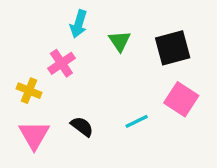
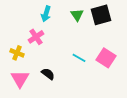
green triangle: (120, 41) -> (77, 15), moved
black square: (173, 48) -> (101, 15), moved
cyan line: (137, 121) -> (79, 58), moved, turned 56

